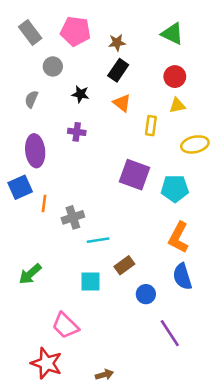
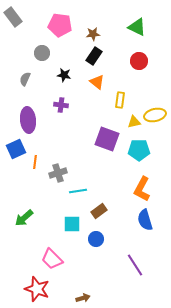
gray rectangle: (30, 33) -> (13, 17), moved
yellow triangle: (177, 105) -> (134, 122), moved
blue circle: (146, 294) -> (96, 239), moved

